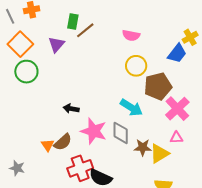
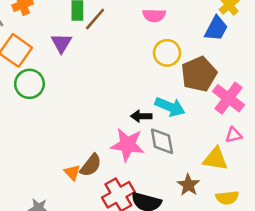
black arrow: (71, 109) -> (141, 116), moved
brown star: (143, 147) -> (188, 185), moved, turned -30
yellow triangle: (159, 154) -> (215, 159), turned 50

